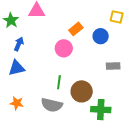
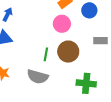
pink circle: (64, 48) -> (62, 24), moved
brown circle: (82, 91) -> (68, 52), moved

